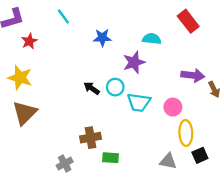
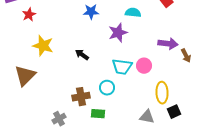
yellow star: (20, 78) -> (43, 46), moved
cyan circle: (115, 87) -> (107, 88), moved
pink circle: (173, 107) -> (144, 66), moved

